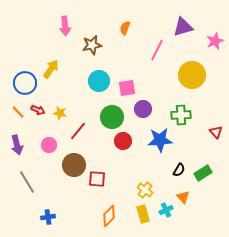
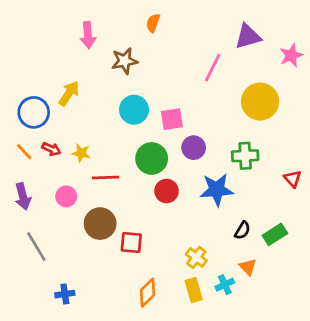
orange semicircle: (125, 28) -> (153, 23), moved
red line: (78, 131) -> (106, 177), turned 48

